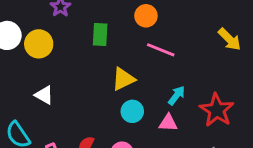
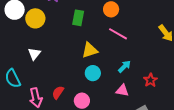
white triangle: (44, 95) -> (34, 54), turned 32
red star: (217, 110) -> (150, 80), size x0.6
pink triangle: (168, 123) -> (122, 90), moved

